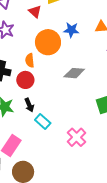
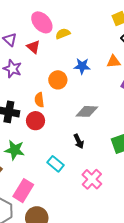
red triangle: (35, 12) -> (33, 47), moved
orange circle: (48, 42) -> (58, 80), size x0.7
black arrow: (29, 105) -> (79, 141), moved

